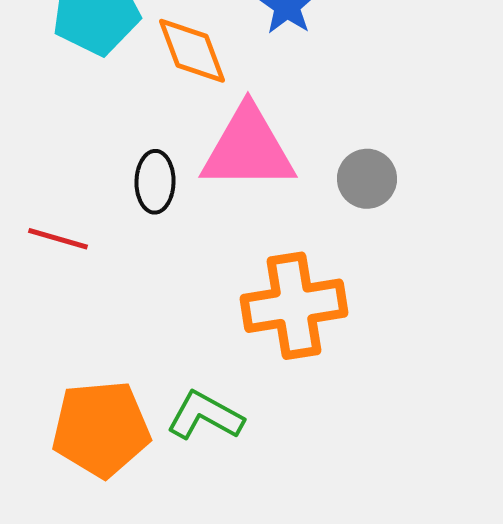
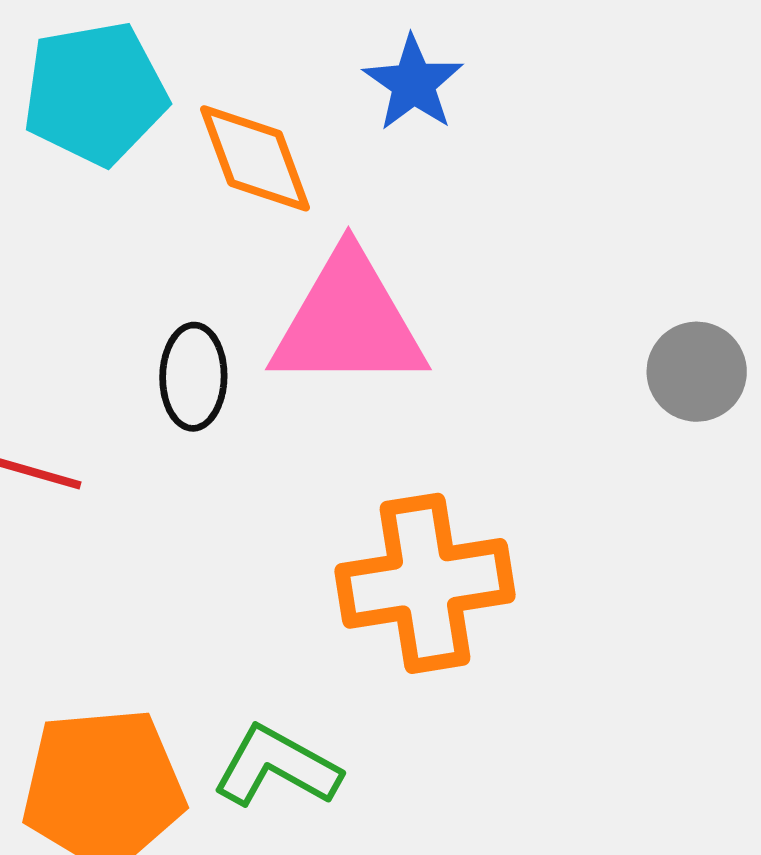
gray circle: (367, 179) -> (697, 372), moved

